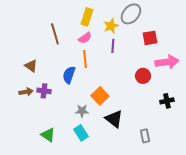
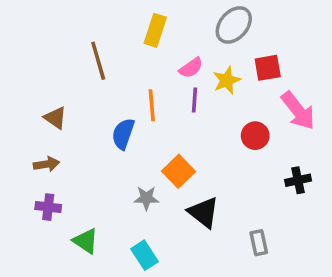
yellow star: (111, 26) -> (227, 80), moved
pink semicircle: (85, 38) -> (191, 68), moved
purple line: (113, 46) -> (195, 100), moved
pink arrow: (167, 62) -> (298, 111), turned 60
purple cross: (44, 91) -> (48, 207), moved
cyan rectangle: (81, 133) -> (145, 255), moved

